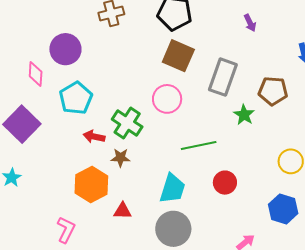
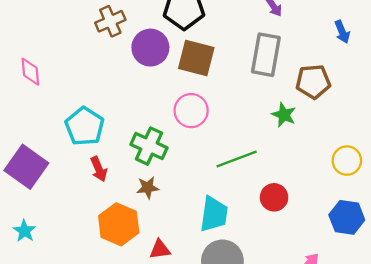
purple circle: (65, 49) -> (150, 48), moved
pink diamond: (36, 74) -> (30, 72), moved
gray rectangle: (223, 77) -> (266, 55), moved
red arrow: (94, 137) -> (99, 169), moved, turned -115

